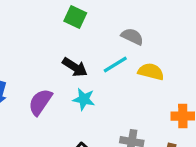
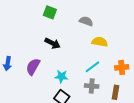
cyan line: (115, 64) -> (92, 67), moved
cyan star: (84, 99) -> (61, 76), moved

